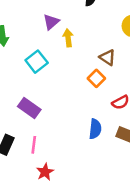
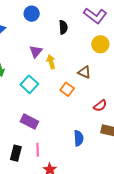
orange square: (96, 78) -> (67, 89), moved
blue semicircle: (95, 129) -> (79, 138), moved

